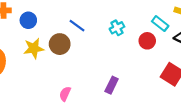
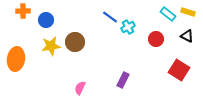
cyan rectangle: (160, 24) -> (168, 14), moved
blue line: (77, 26) -> (110, 17), moved

